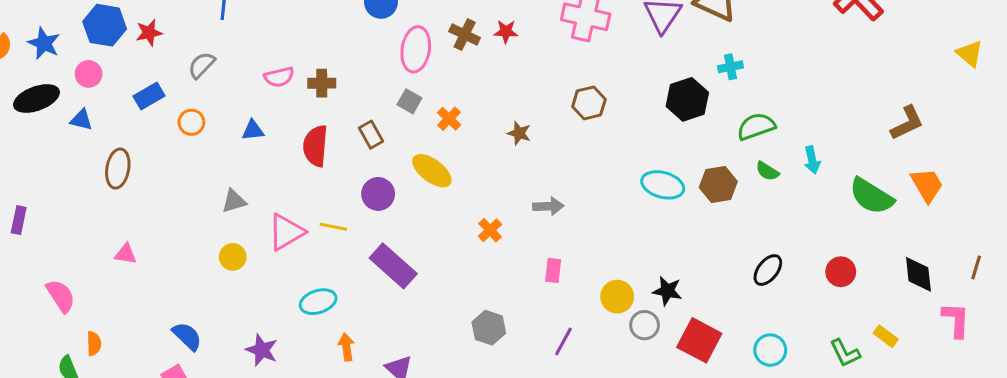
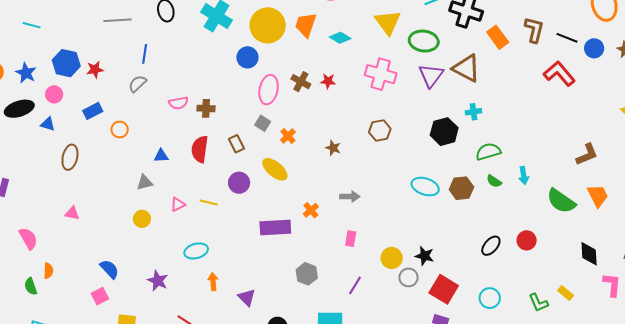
gray semicircle: (202, 65) -> (137, 84), moved
blue triangle: (253, 130) -> (161, 156), moved
pink triangle: (286, 232) -> (178, 204), size x0.6
purple rectangle: (393, 266) -> (275, 228), moved, turned -48
red circle: (841, 272) -> (527, 240), moved

